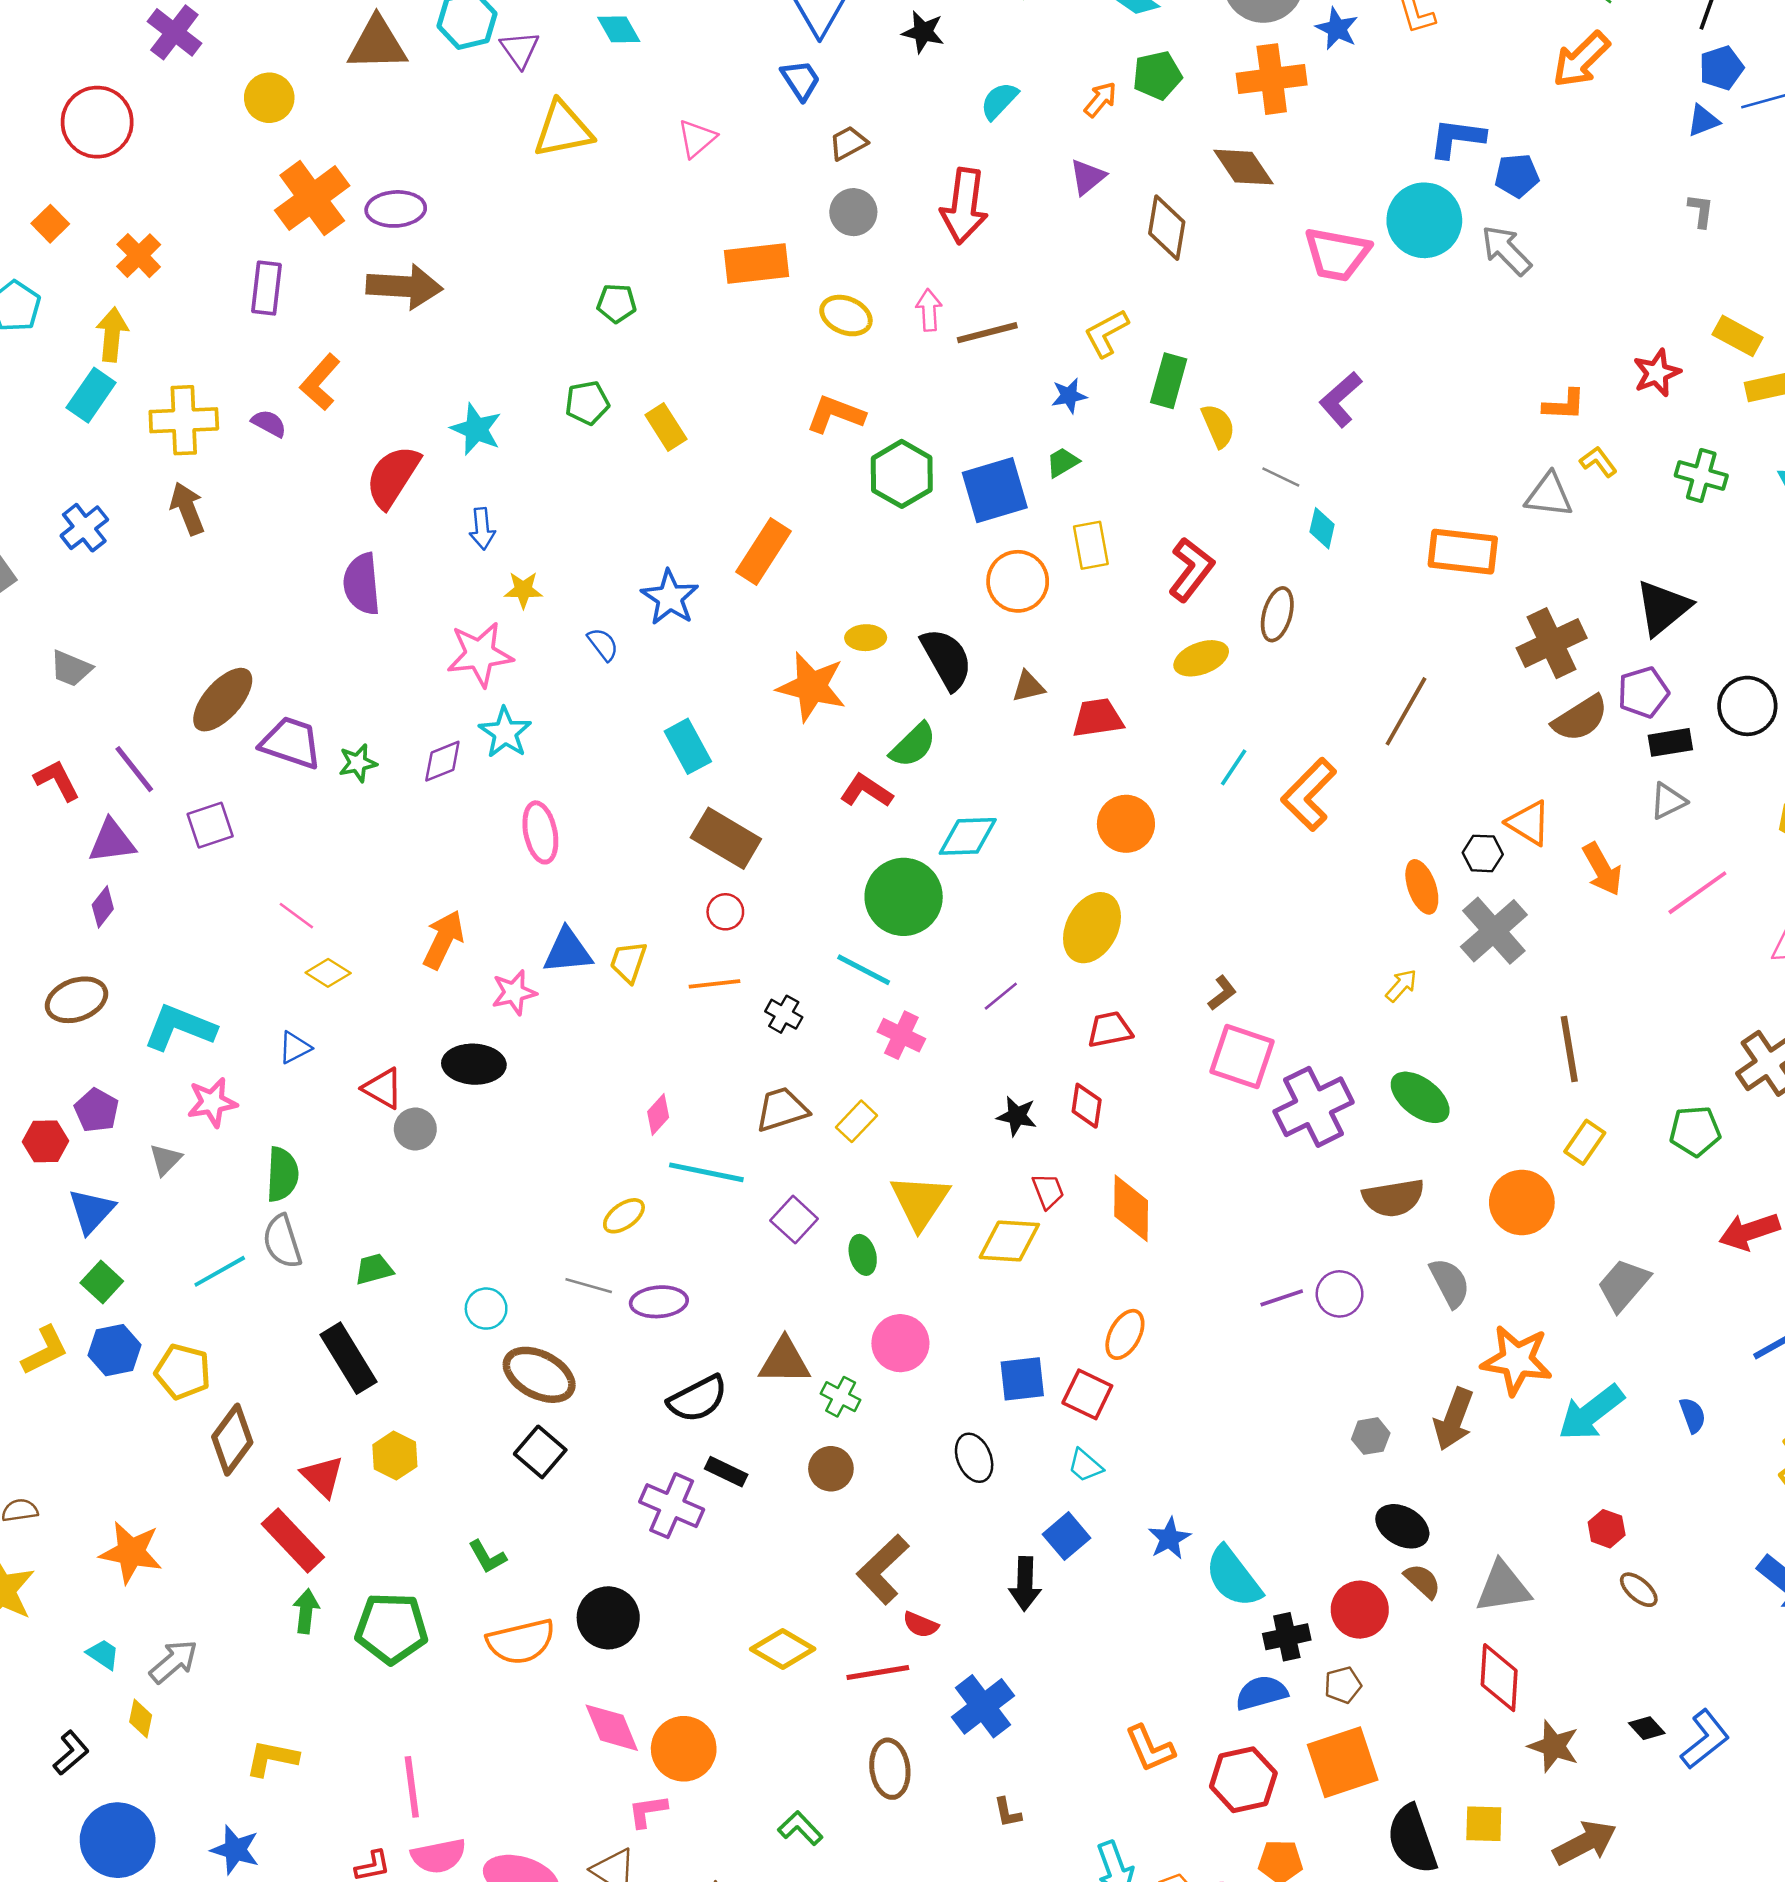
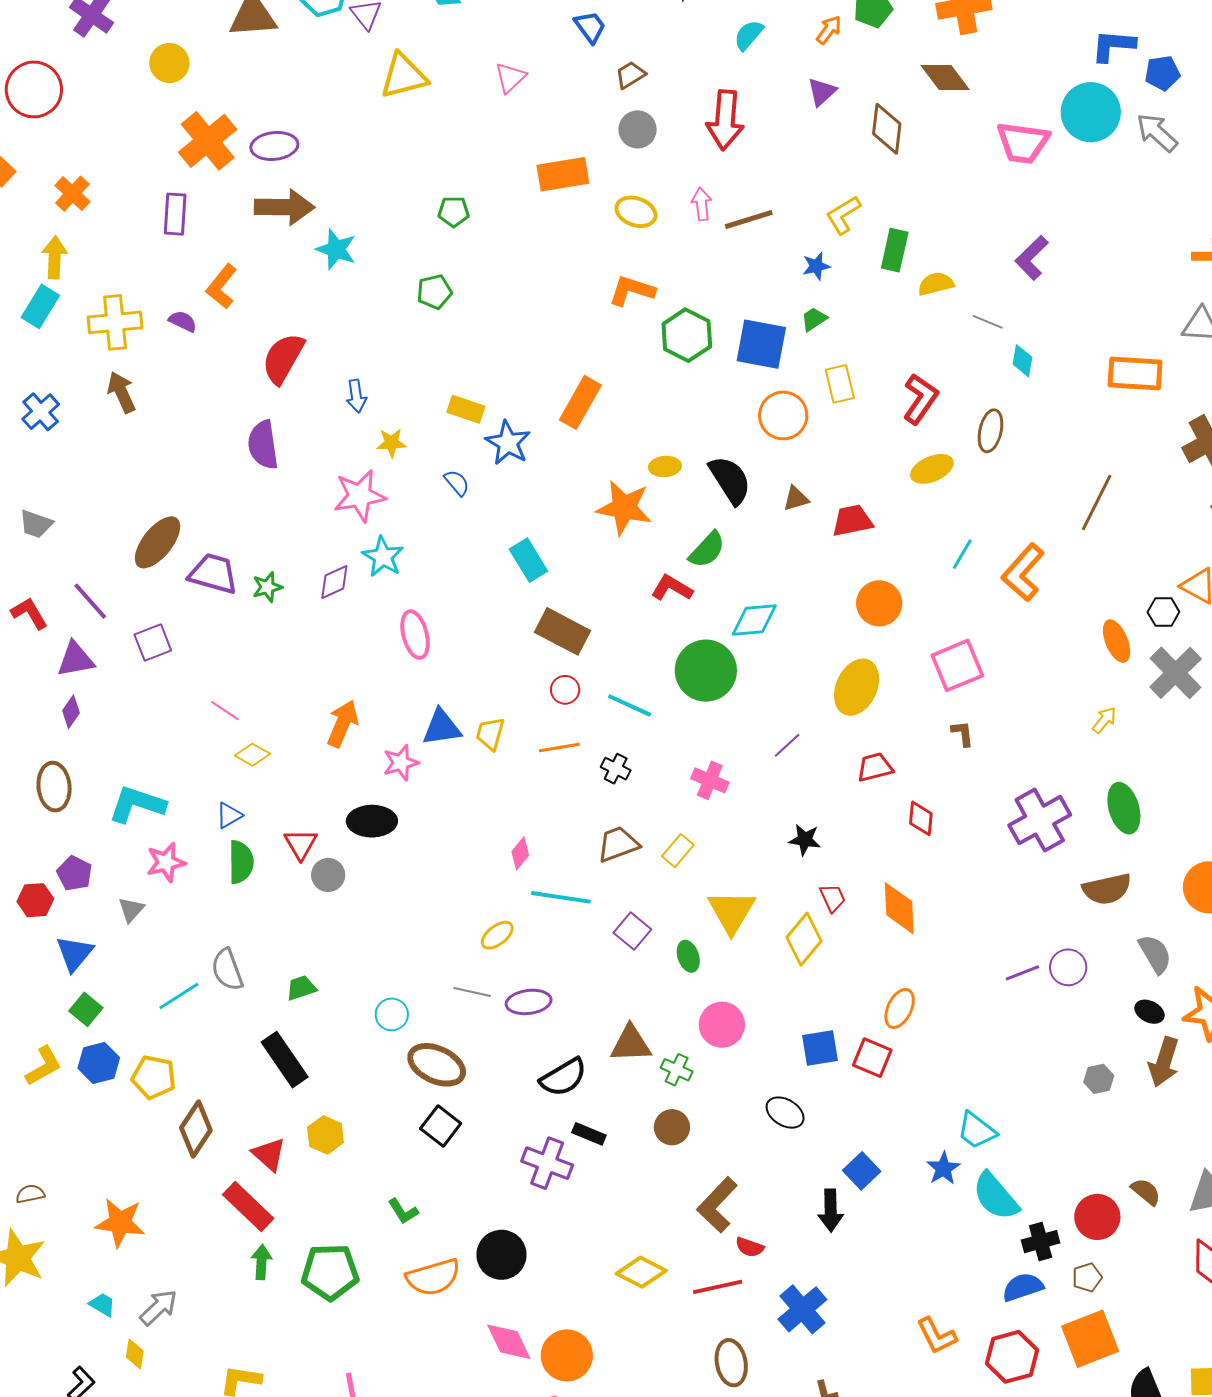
yellow semicircle: (1218, 426) -> (936, 284), turned -78
yellow rectangle: (666, 427) -> (466, 409), moved, turned -36
cyan star: (476, 429) -> (336, 249), moved
blue square: (995, 490) -> (761, 344), turned 30
cyan line: (864, 970) -> (630, 705), moved
brown L-shape: (1222, 993) -> (963, 733), turned -56
brown ellipse: (77, 1000) -> (54, 787), turned -72
pink square: (1242, 1057) -> (957, 665), moved, turned -38
red triangle: (383, 1088) -> (301, 844), turned 33
green ellipse: (1420, 1097) -> (1124, 808), turned 39
red diamond: (1087, 1106) -> (921, 818), moved
green semicircle: (282, 1174) -> (241, 862), moved
yellow diamond: (1009, 1241) -> (804, 939), turned -51
black ellipse: (974, 1458) -> (785, 1113), turned -33
cyan trapezoid: (1085, 1466) -> (977, 1131), moved, size x1.4
black ellipse: (1402, 1526) -> (1149, 1012), moved, size x0.7

